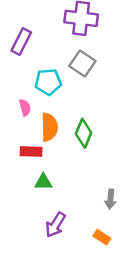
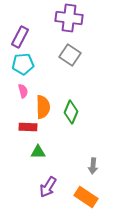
cyan pentagon: (48, 82) -> (23, 64), moved
orange rectangle: (102, 237) -> (86, 197), size x1.6

